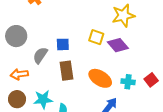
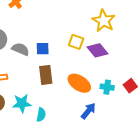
yellow star: (123, 15) -> (104, 21), turned -30
gray semicircle: (40, 55) -> (20, 49), moved, turned 78

